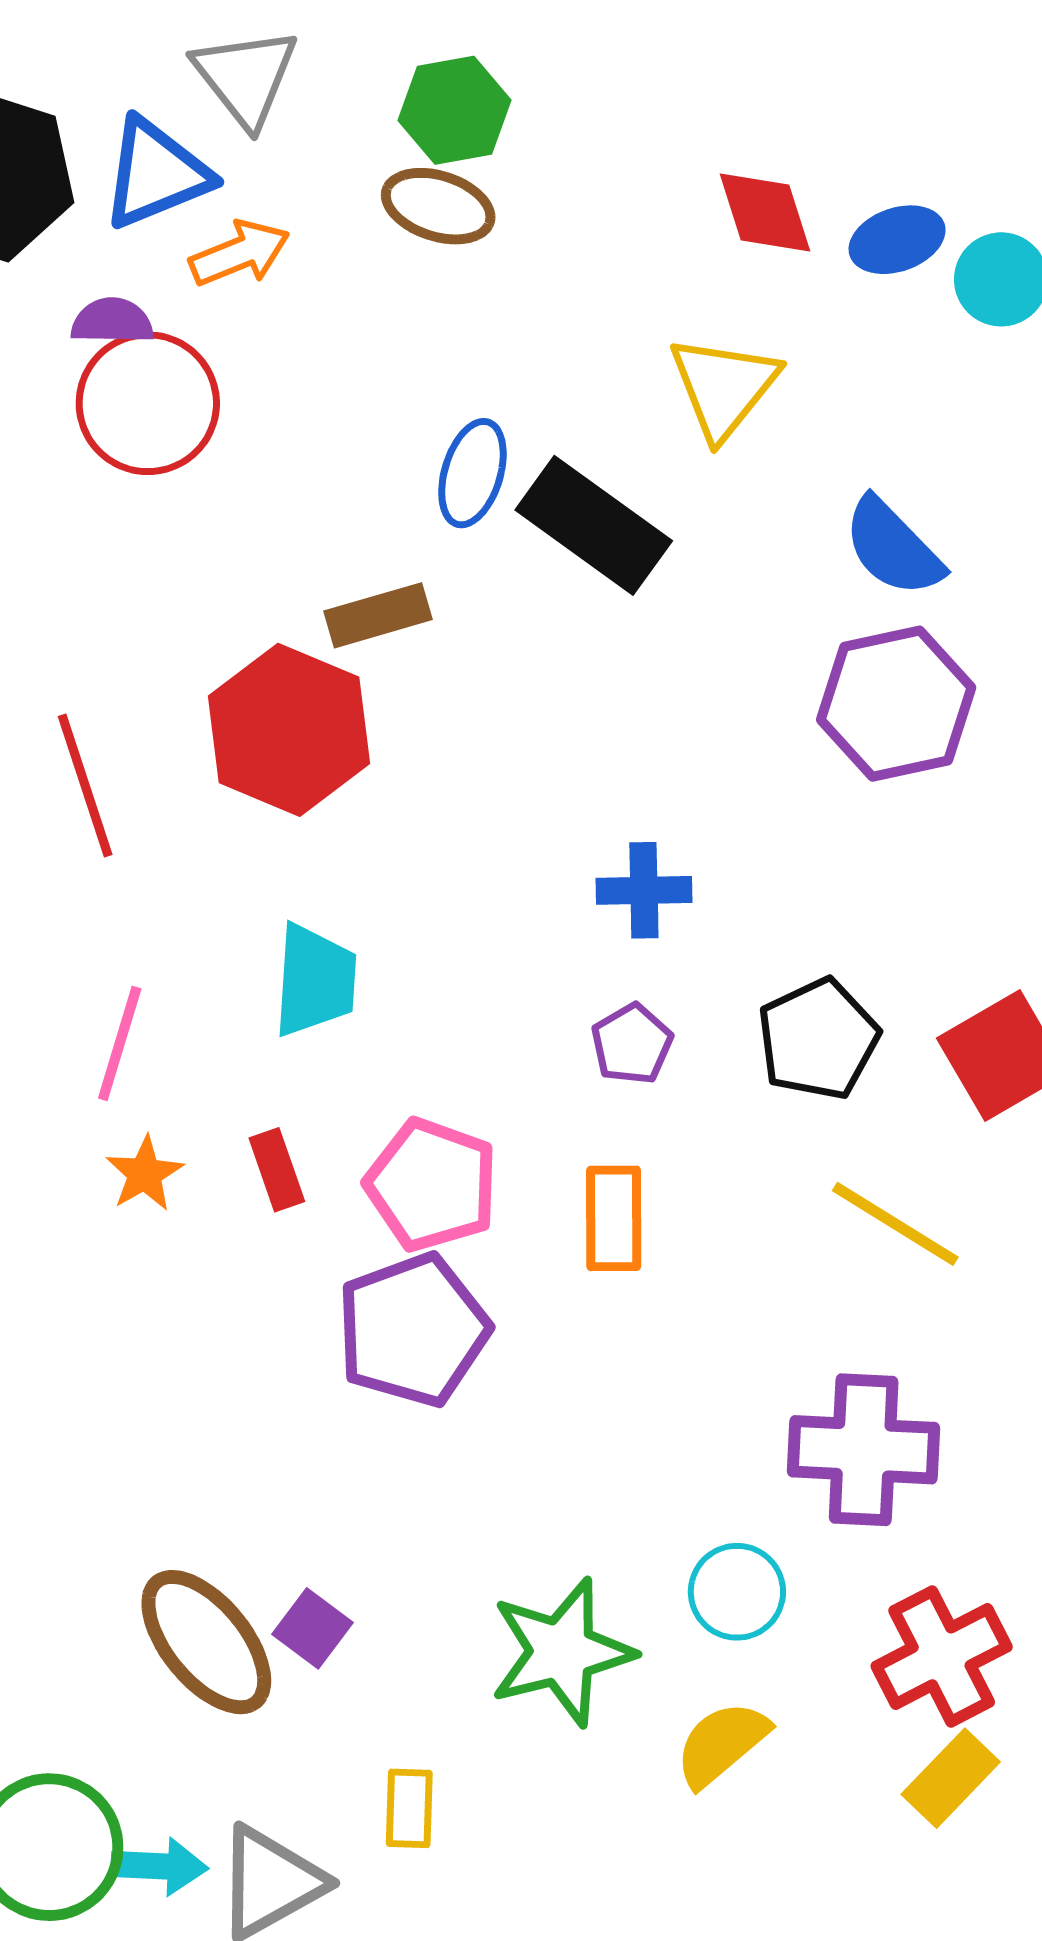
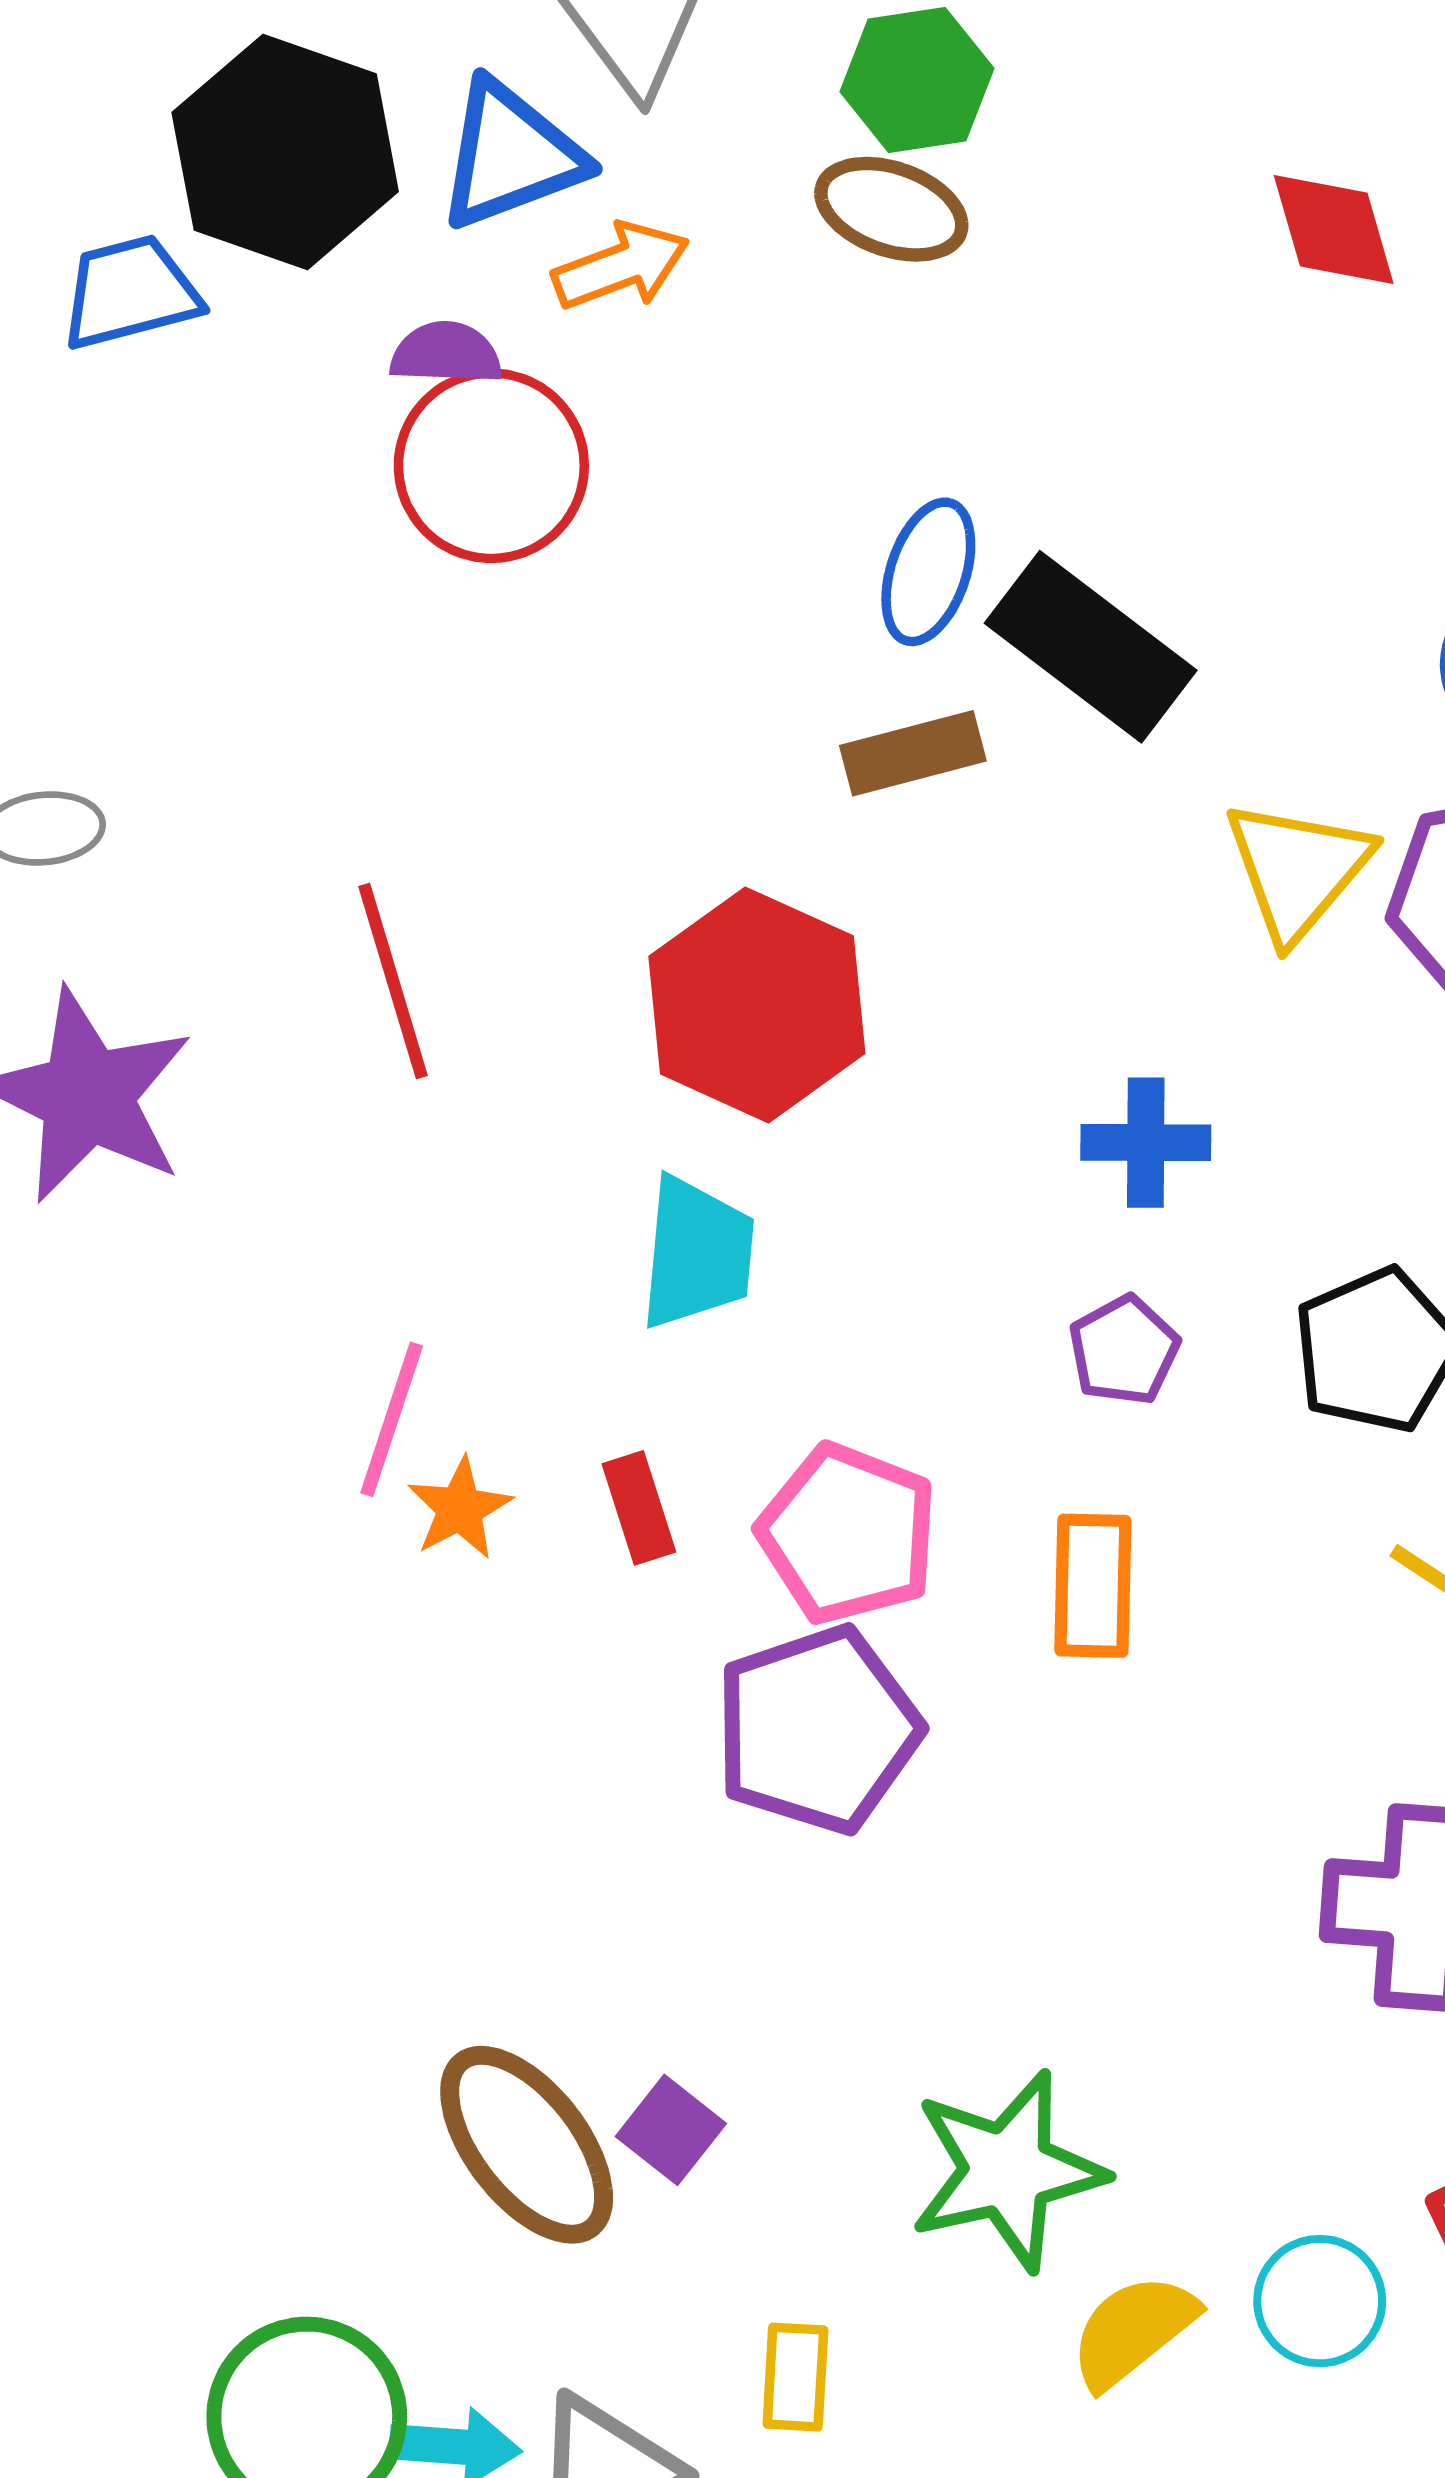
yellow triangle: (724, 387) -> (1298, 870), moved
brown rectangle: (378, 615) -> (913, 753), moved
red hexagon: (289, 730) -> (757, 1005), moved
pink line: (120, 1043) -> (392, 1419), moved
cyan circle: (737, 1592) -> (1320, 2301), moved
yellow semicircle: (722, 1744) -> (1133, 2331), moved

